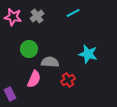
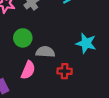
red cross: (68, 80) -> (65, 71), turned 32

